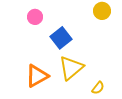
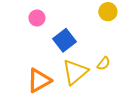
yellow semicircle: (98, 88) -> (104, 64), moved

